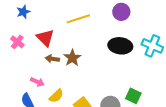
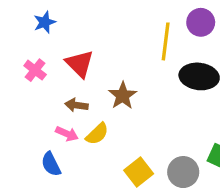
yellow line: (78, 19) -> (166, 41), moved, turned -65
brown arrow: (52, 59) -> (76, 105), moved
yellow semicircle: (56, 96) -> (97, 134), moved

